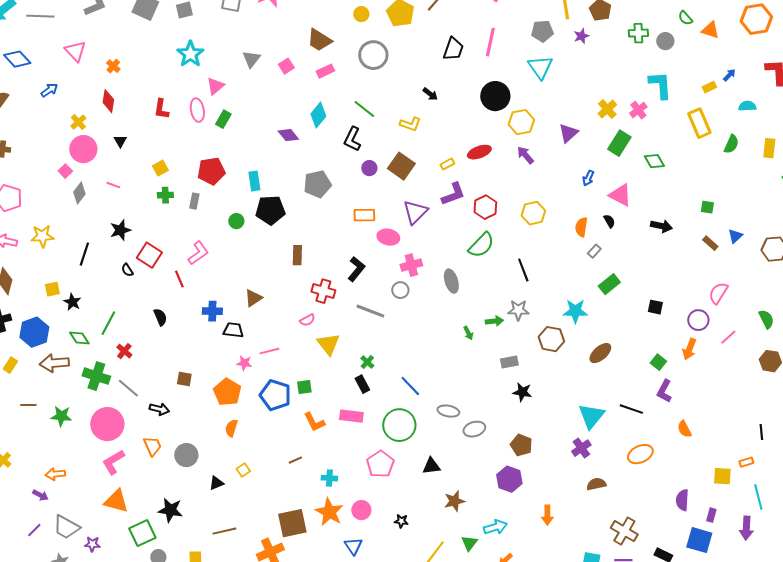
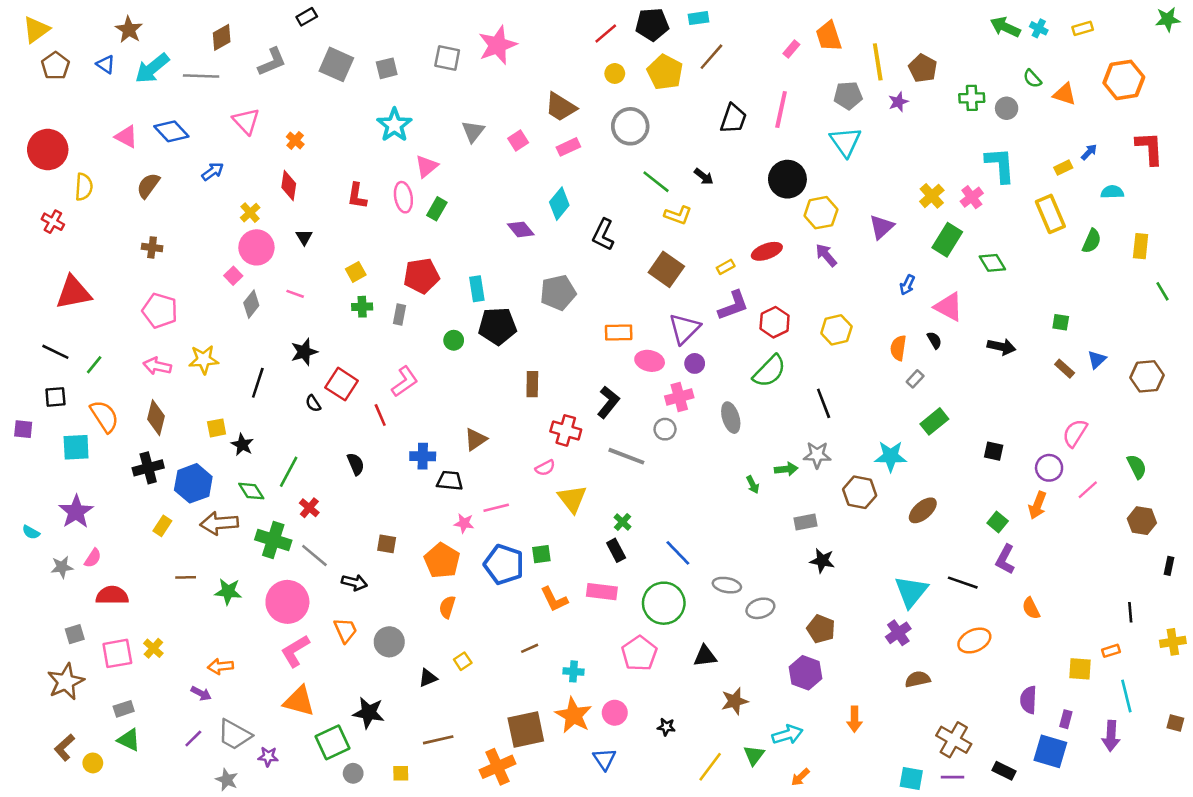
green line: (364, 109) -> (656, 182), moved
purple circle: (369, 168) -> (695, 363), moved

